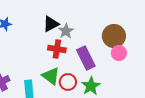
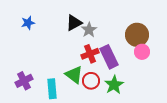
red cross: (57, 49) -> (90, 54), moved, turned -30

